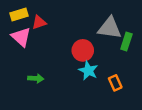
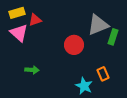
gray triangle: (110, 28) -> (98, 25), turned -30
cyan star: (88, 71) -> (84, 86), moved

